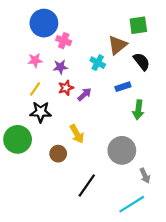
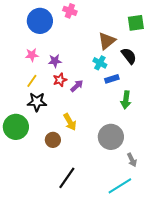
green square: (138, 25) -> (136, 23), moved
pink cross: (64, 41) -> (70, 11), moved
cyan cross: (98, 63) -> (100, 63), moved
black line: (87, 185) -> (67, 178), moved

